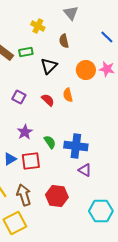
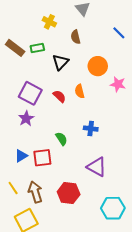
pink star: (107, 69) -> (118, 84), moved
purple square: (19, 97) -> (30, 93), size x1.6
purple star: (25, 132) -> (26, 118), moved
blue cross: (76, 146) -> (91, 129), moved, size x0.6
purple triangle: (85, 170) -> (97, 167), size x1.5

